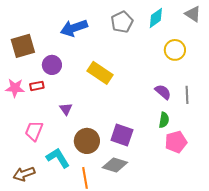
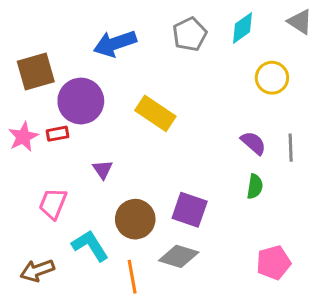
purple circle: (52, 65) -> (81, 101), size x1.5
pink star: (15, 88) -> (23, 137), turned -30
pink pentagon: (176, 142) -> (274, 263), moved

